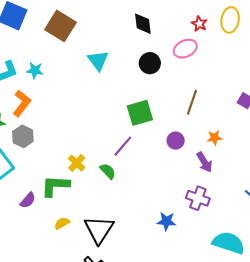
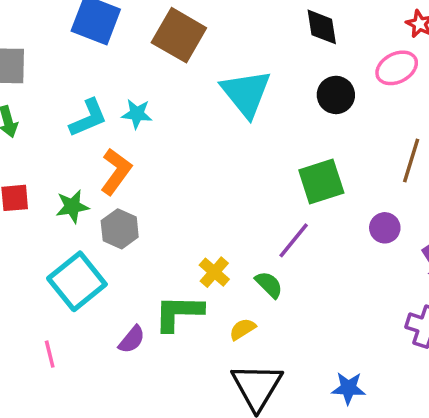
cyan triangle: (98, 61) -> (246, 93), size x1.4
blue star: (166, 221) -> (348, 388), moved
yellow semicircle: (62, 223) -> (243, 329), moved

